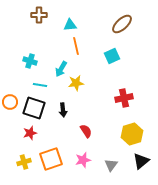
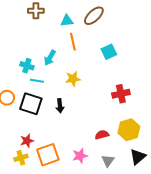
brown ellipse: (122, 24) -> (94, 16), moved
cyan cross: (30, 61) -> (27, 66), moved
cyan arrow: (61, 69) -> (50, 58), moved
red semicircle: (86, 131) -> (102, 135), moved, turned -72
red star: (30, 133) -> (27, 141), moved

